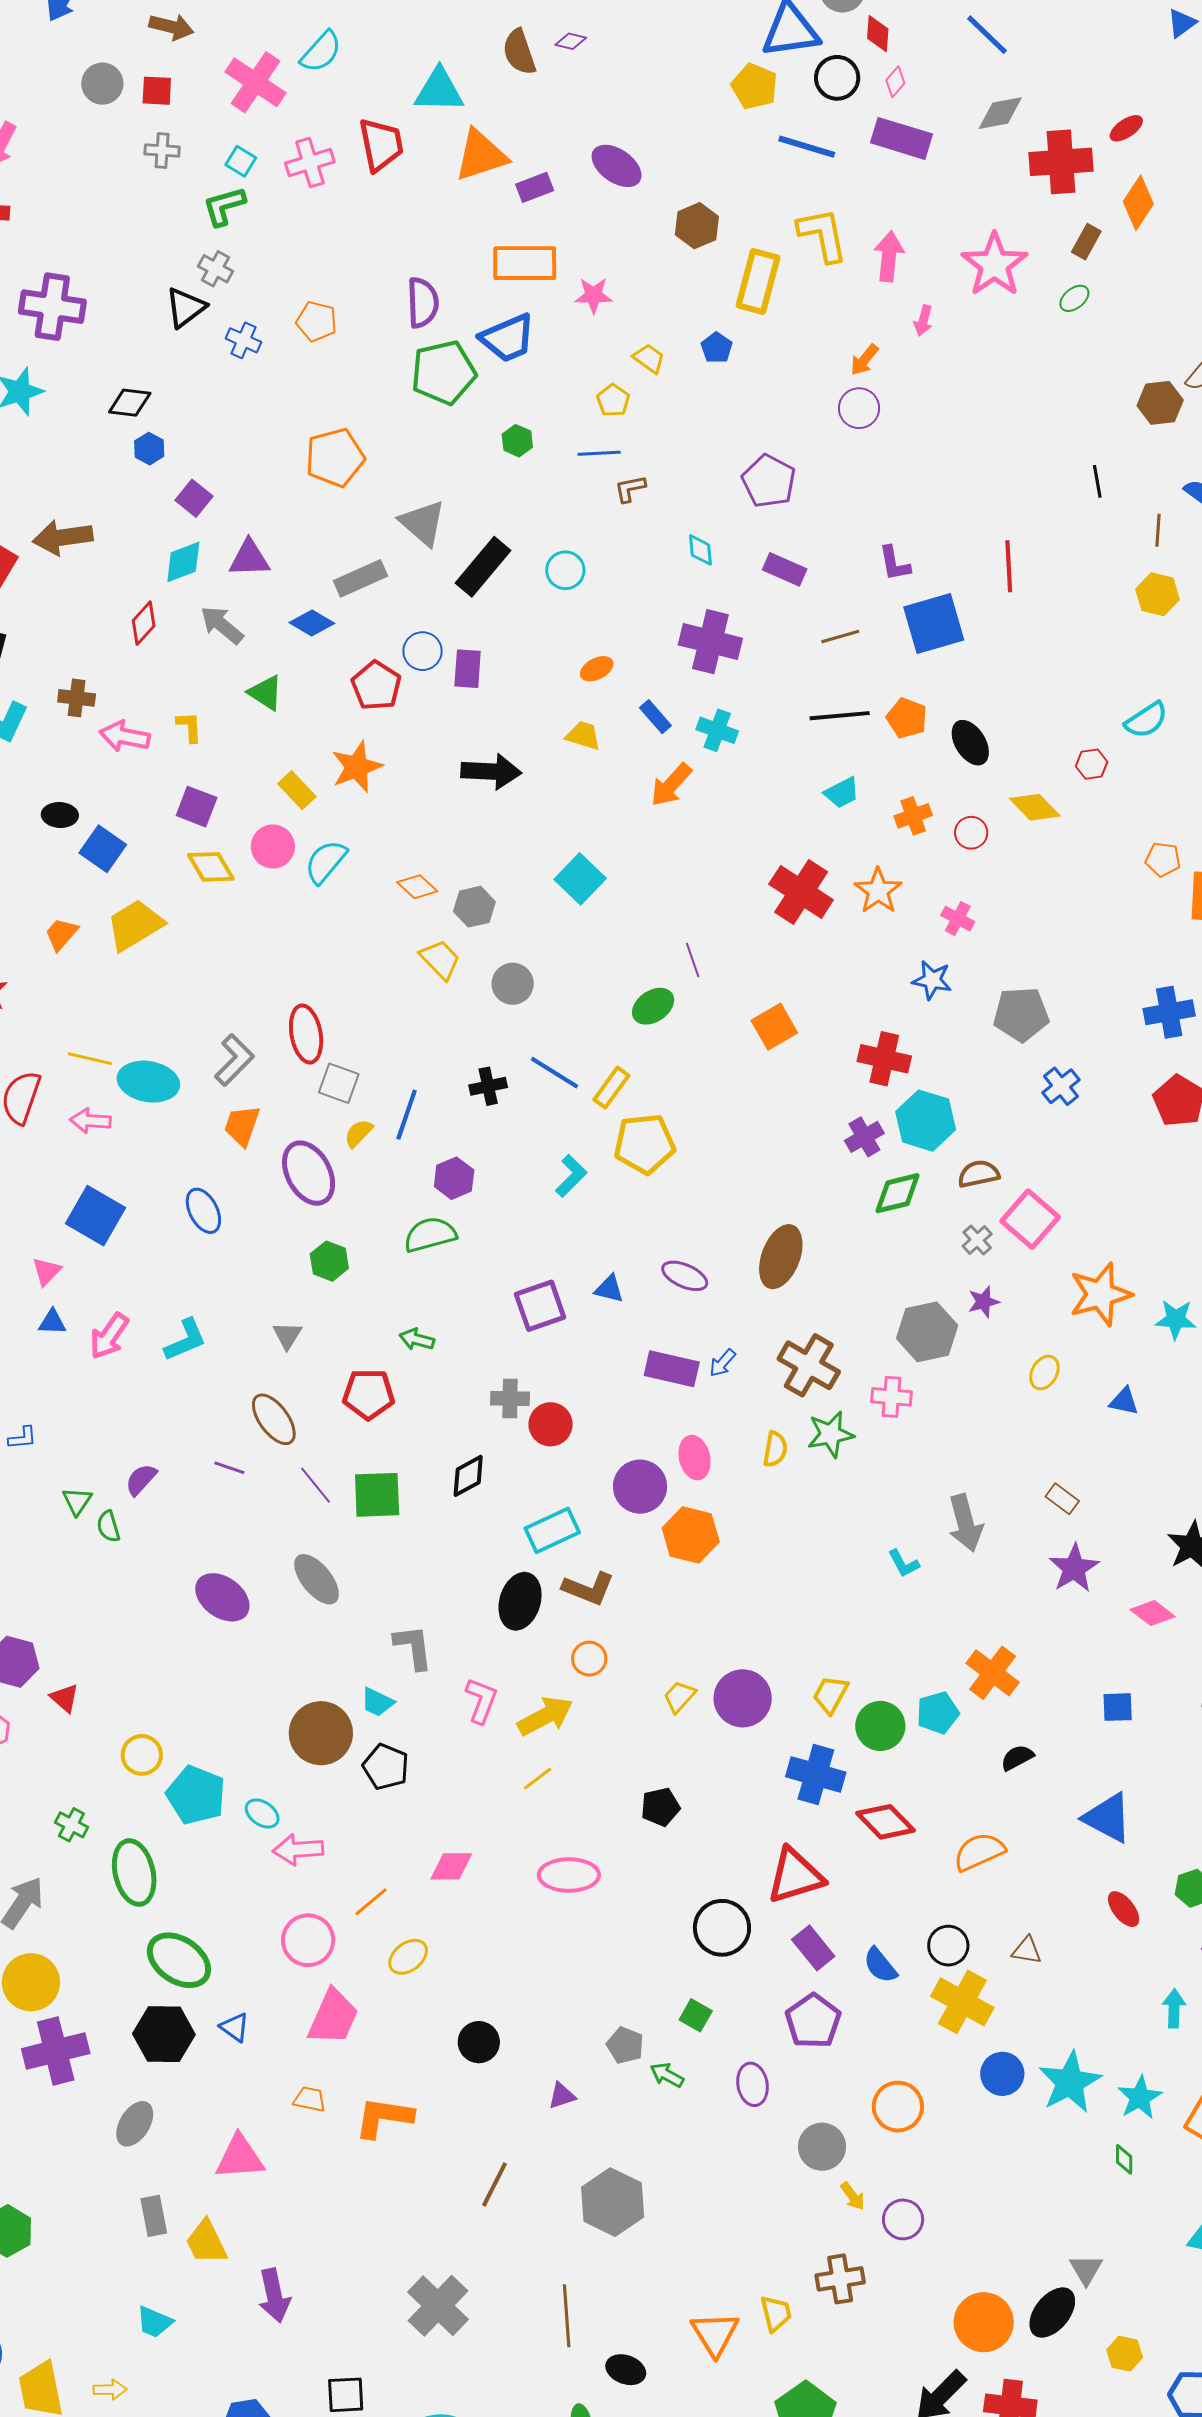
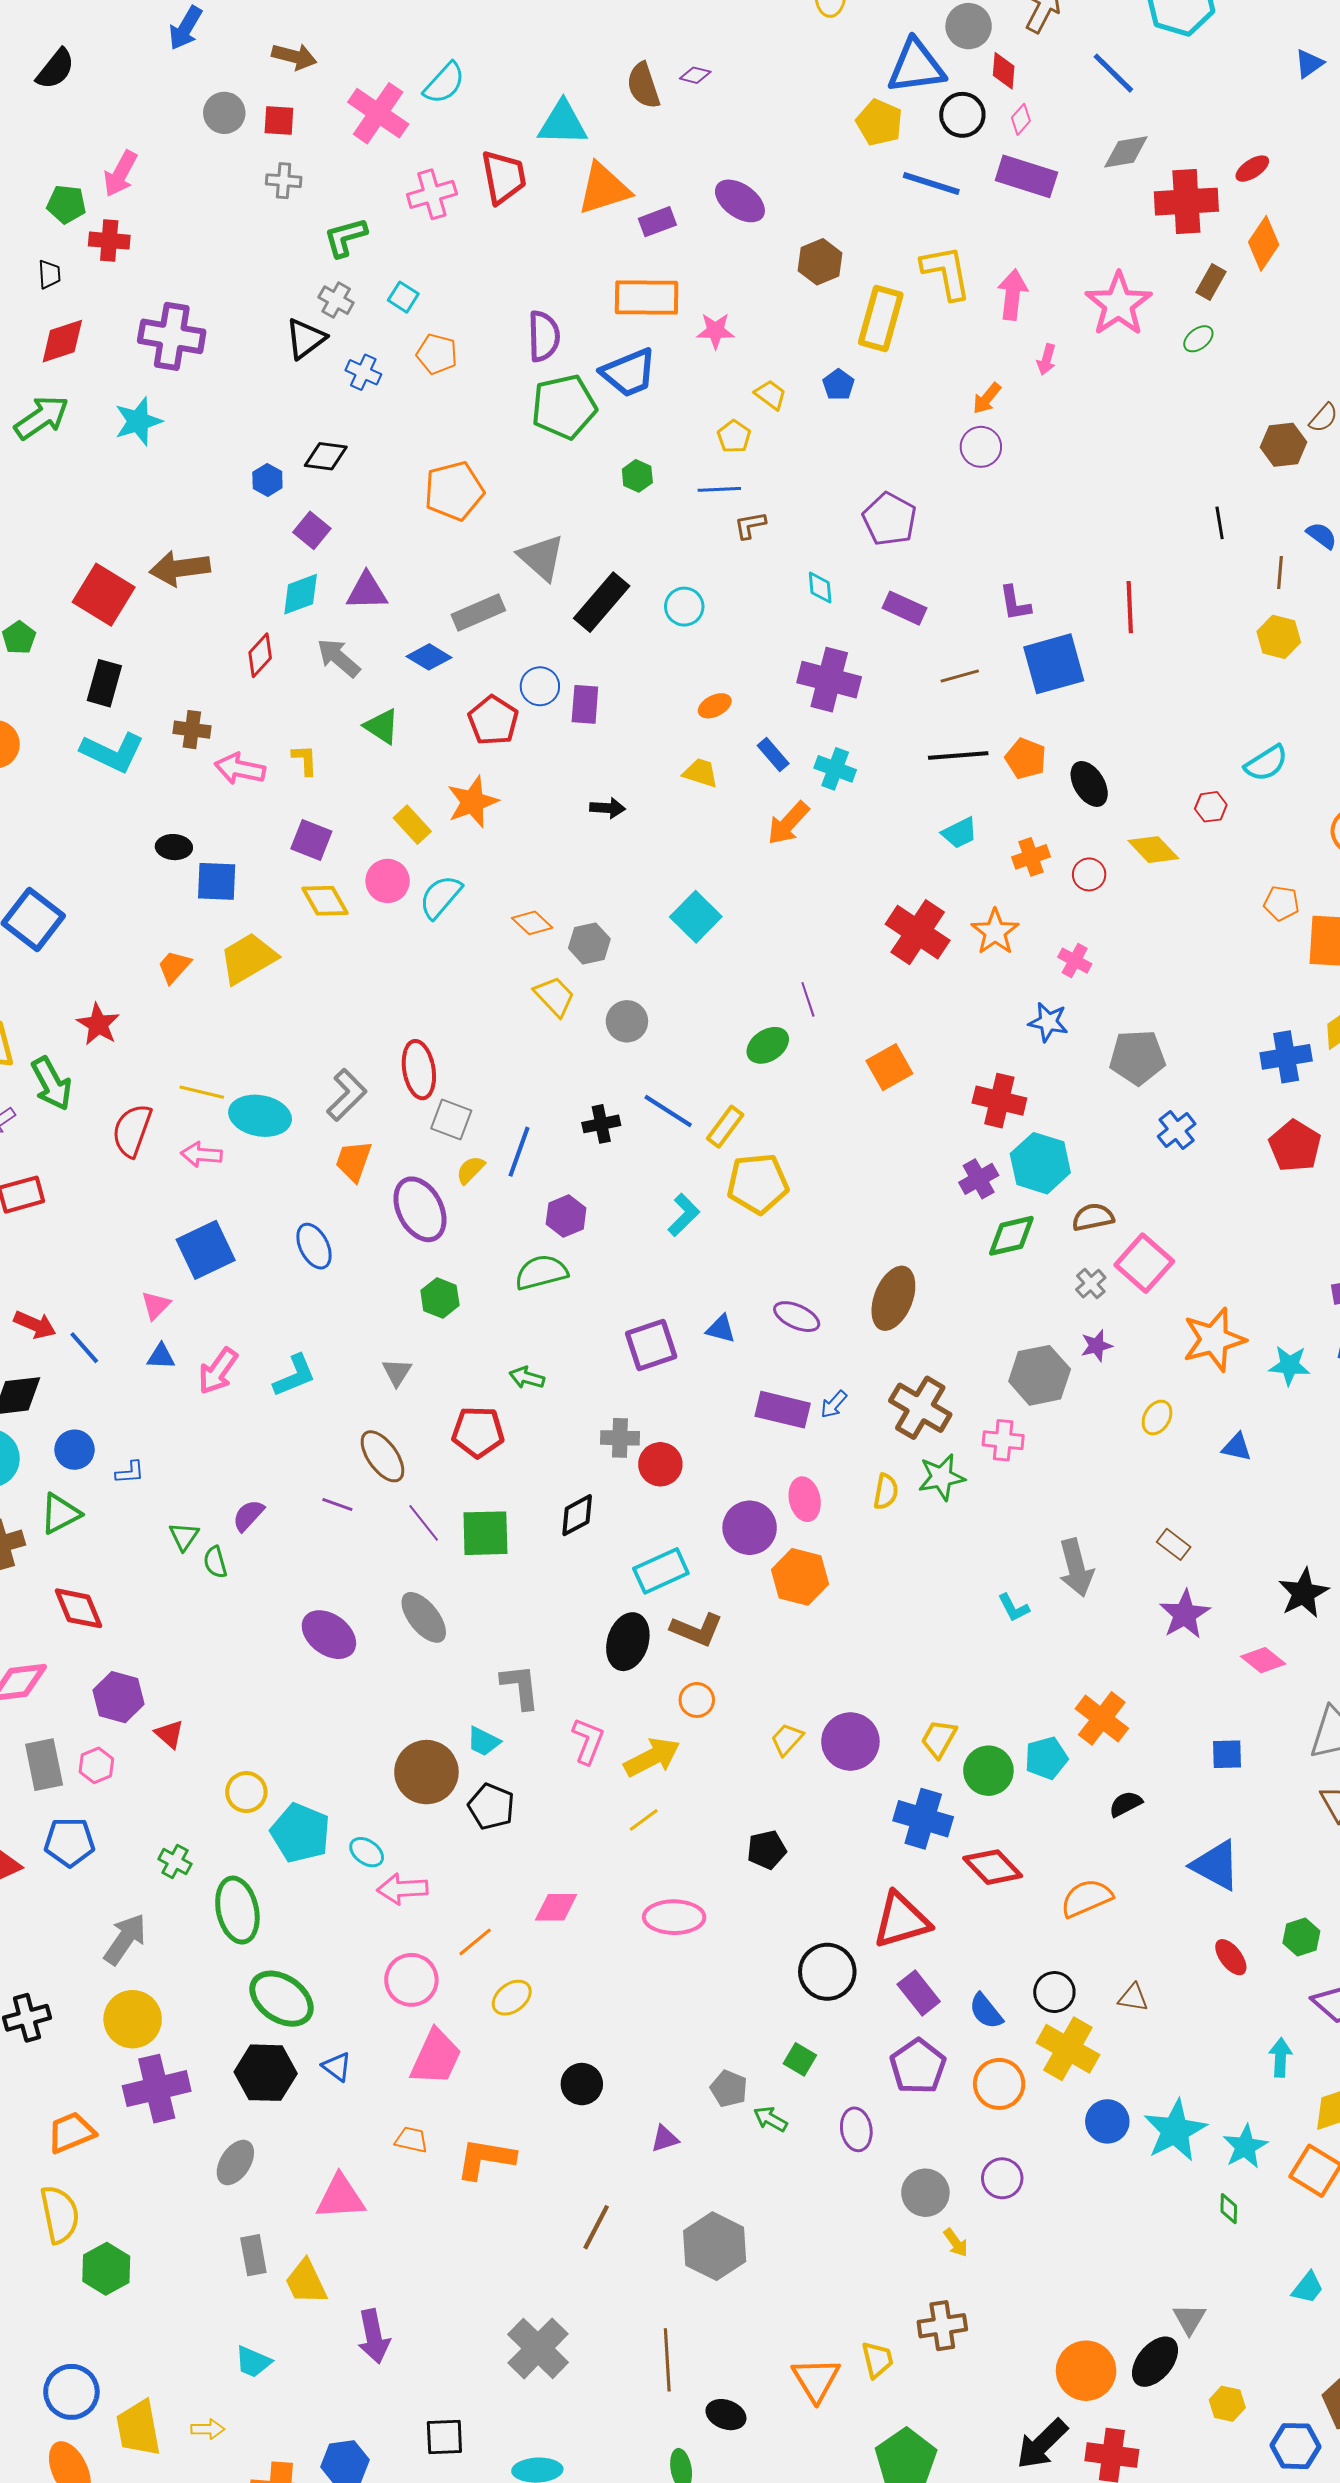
cyan square: (241, 161) -> (403, 297), moved
black diamond: (130, 403) -> (326, 456), moved
black arrow: (491, 772) -> (608, 808), size x0.6
blue square: (103, 849) -> (217, 881), turned -33
blue square: (96, 1216) -> (206, 1250), turned 34
orange circle: (898, 2107) -> (999, 2084), moved
purple circle: (903, 2219) -> (1002, 2178), moved

